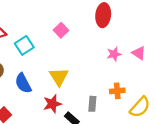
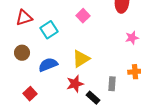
yellow triangle: (59, 77) -> (81, 59), turned 30
blue semicircle: (23, 83) -> (48, 65), turned 96

